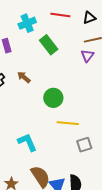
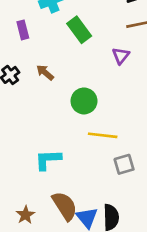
purple triangle: (87, 56) -> (121, 56), moved
cyan L-shape: (27, 142) -> (48, 160), turned -70

